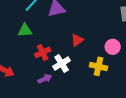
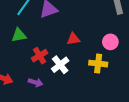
red triangle: (77, 40) -> (73, 39), turned 32
purple arrow: (45, 79) -> (36, 82), moved, turned 48

